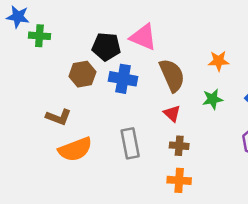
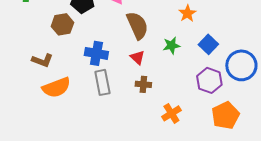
orange star: (219, 61) -> (187, 13), moved, turned -30
blue cross: (123, 79) -> (96, 53), moved
orange cross: (179, 180) -> (171, 113), moved, turned -36

